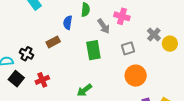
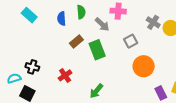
blue semicircle: (68, 23) -> (62, 19), moved
brown rectangle: (53, 42) -> (76, 41), moved
red cross: (42, 80) -> (65, 75), moved

